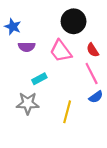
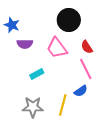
blue semicircle: (96, 97) -> (81, 91), moved
gray star: (28, 103) -> (33, 107), moved

